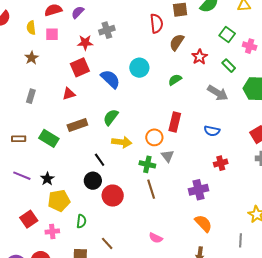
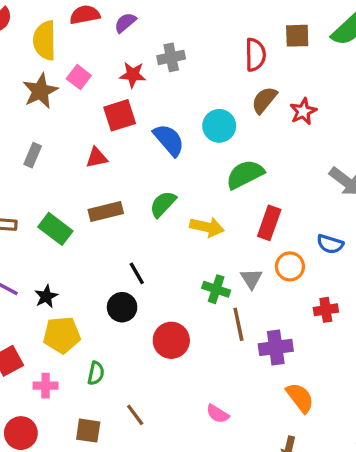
yellow semicircle: (31, 28) -> (45, 40), size x1.6
pink square: (52, 34) -> (79, 77), moved, turned 32
brown semicircle: (177, 42) -> (264, 100), moved
red star: (200, 57) -> (303, 111), moved
brown star: (32, 58) -> (40, 91), size x1.5
green semicircle: (175, 80) -> (245, 174), moved, size x1.6
orange circle: (154, 137) -> (290, 266), moved
yellow arrow: (122, 142) -> (207, 227), moved
red cross: (221, 163) -> (326, 310), moved
brown line: (151, 189) -> (238, 324), moved
purple cross: (199, 190) -> (276, 347), moved
red circle: (113, 196) -> (171, 340), moved

